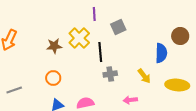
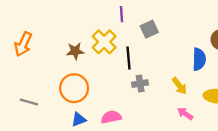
orange circle: (53, 78) -> (74, 88), size x1.6
gray line: (14, 90) -> (29, 102), turned 35
pink arrow: (130, 100) -> (185, 114), moved, turned 40

